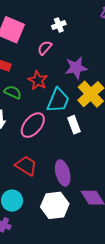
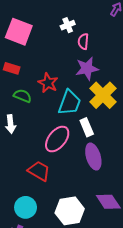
pink semicircle: (45, 48) -> (83, 41), moved, turned -35
pink ellipse: (33, 125) -> (57, 139), moved
purple ellipse: (63, 173) -> (93, 157), moved

